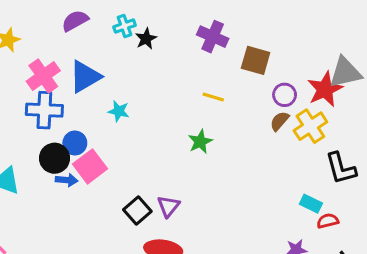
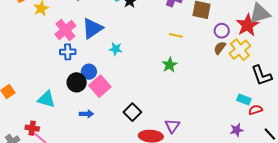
blue cross: (44, 110) -> (68, 52), size x0.7
blue arrow: (67, 180) -> (86, 114), moved
purple triangle: (168, 206) -> (172, 126), moved

